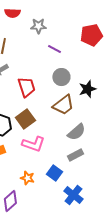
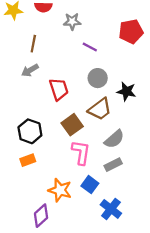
black star: (87, 89) -> (126, 91), turned 30
brown square: (25, 119) -> (72, 125), moved
pink L-shape: (33, 144) -> (81, 152), moved, turned -100
orange star: (27, 178) -> (60, 190), size x1.5

